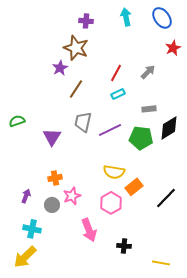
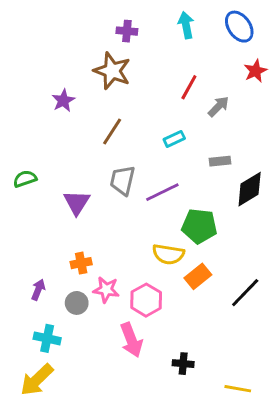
purple star: (60, 68) -> (63, 100), moved
red line: (116, 73) -> (189, 87), moved
green pentagon: (141, 138) -> (199, 226), moved
pink star: (72, 196) -> (106, 290), turned 30
pink hexagon: (111, 203) -> (146, 300), moved

